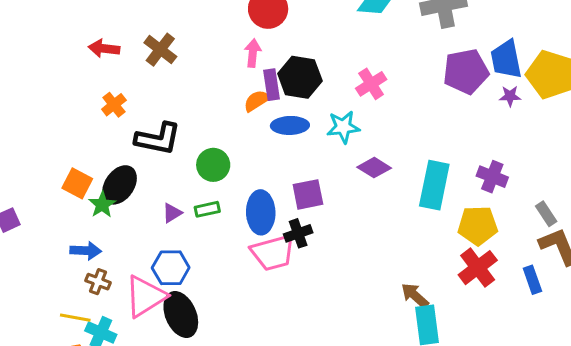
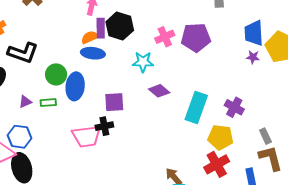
purple pentagon: (466, 71) -> (196, 38), moved
blue ellipse: (290, 125) -> (93, 53), moved
blue ellipse: (261, 212) -> (75, 86), moved

